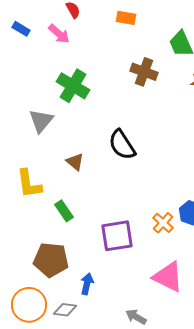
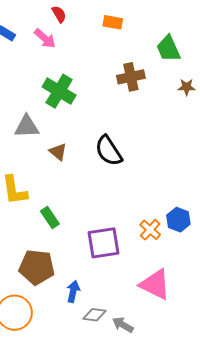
brown cross: (144, 72) -> (131, 77), turned -32
gray triangle: (41, 121) -> (27, 126), turned 48
brown triangle: (75, 162) -> (58, 152), moved
gray diamond: (65, 310) -> (94, 315), moved

